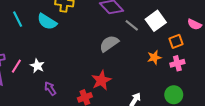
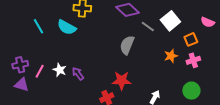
gray semicircle: (109, 44) -> (127, 45), turned -30
red star: (101, 80) -> (122, 81), turned 30
purple arrow: (50, 89) -> (78, 74), moved

